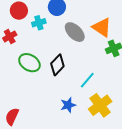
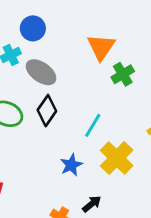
orange triangle: (102, 27) -> (101, 47), turned 40
gray ellipse: (75, 32) -> (41, 72), moved

